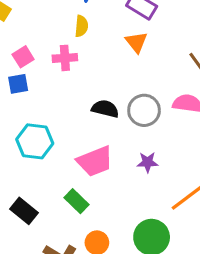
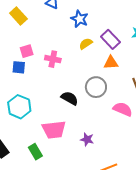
yellow semicircle: (81, 26) -> (86, 44), moved, turned -144
orange triangle: (136, 42) -> (111, 63), moved, turned 49
gray circle: (144, 110) -> (96, 87), moved

